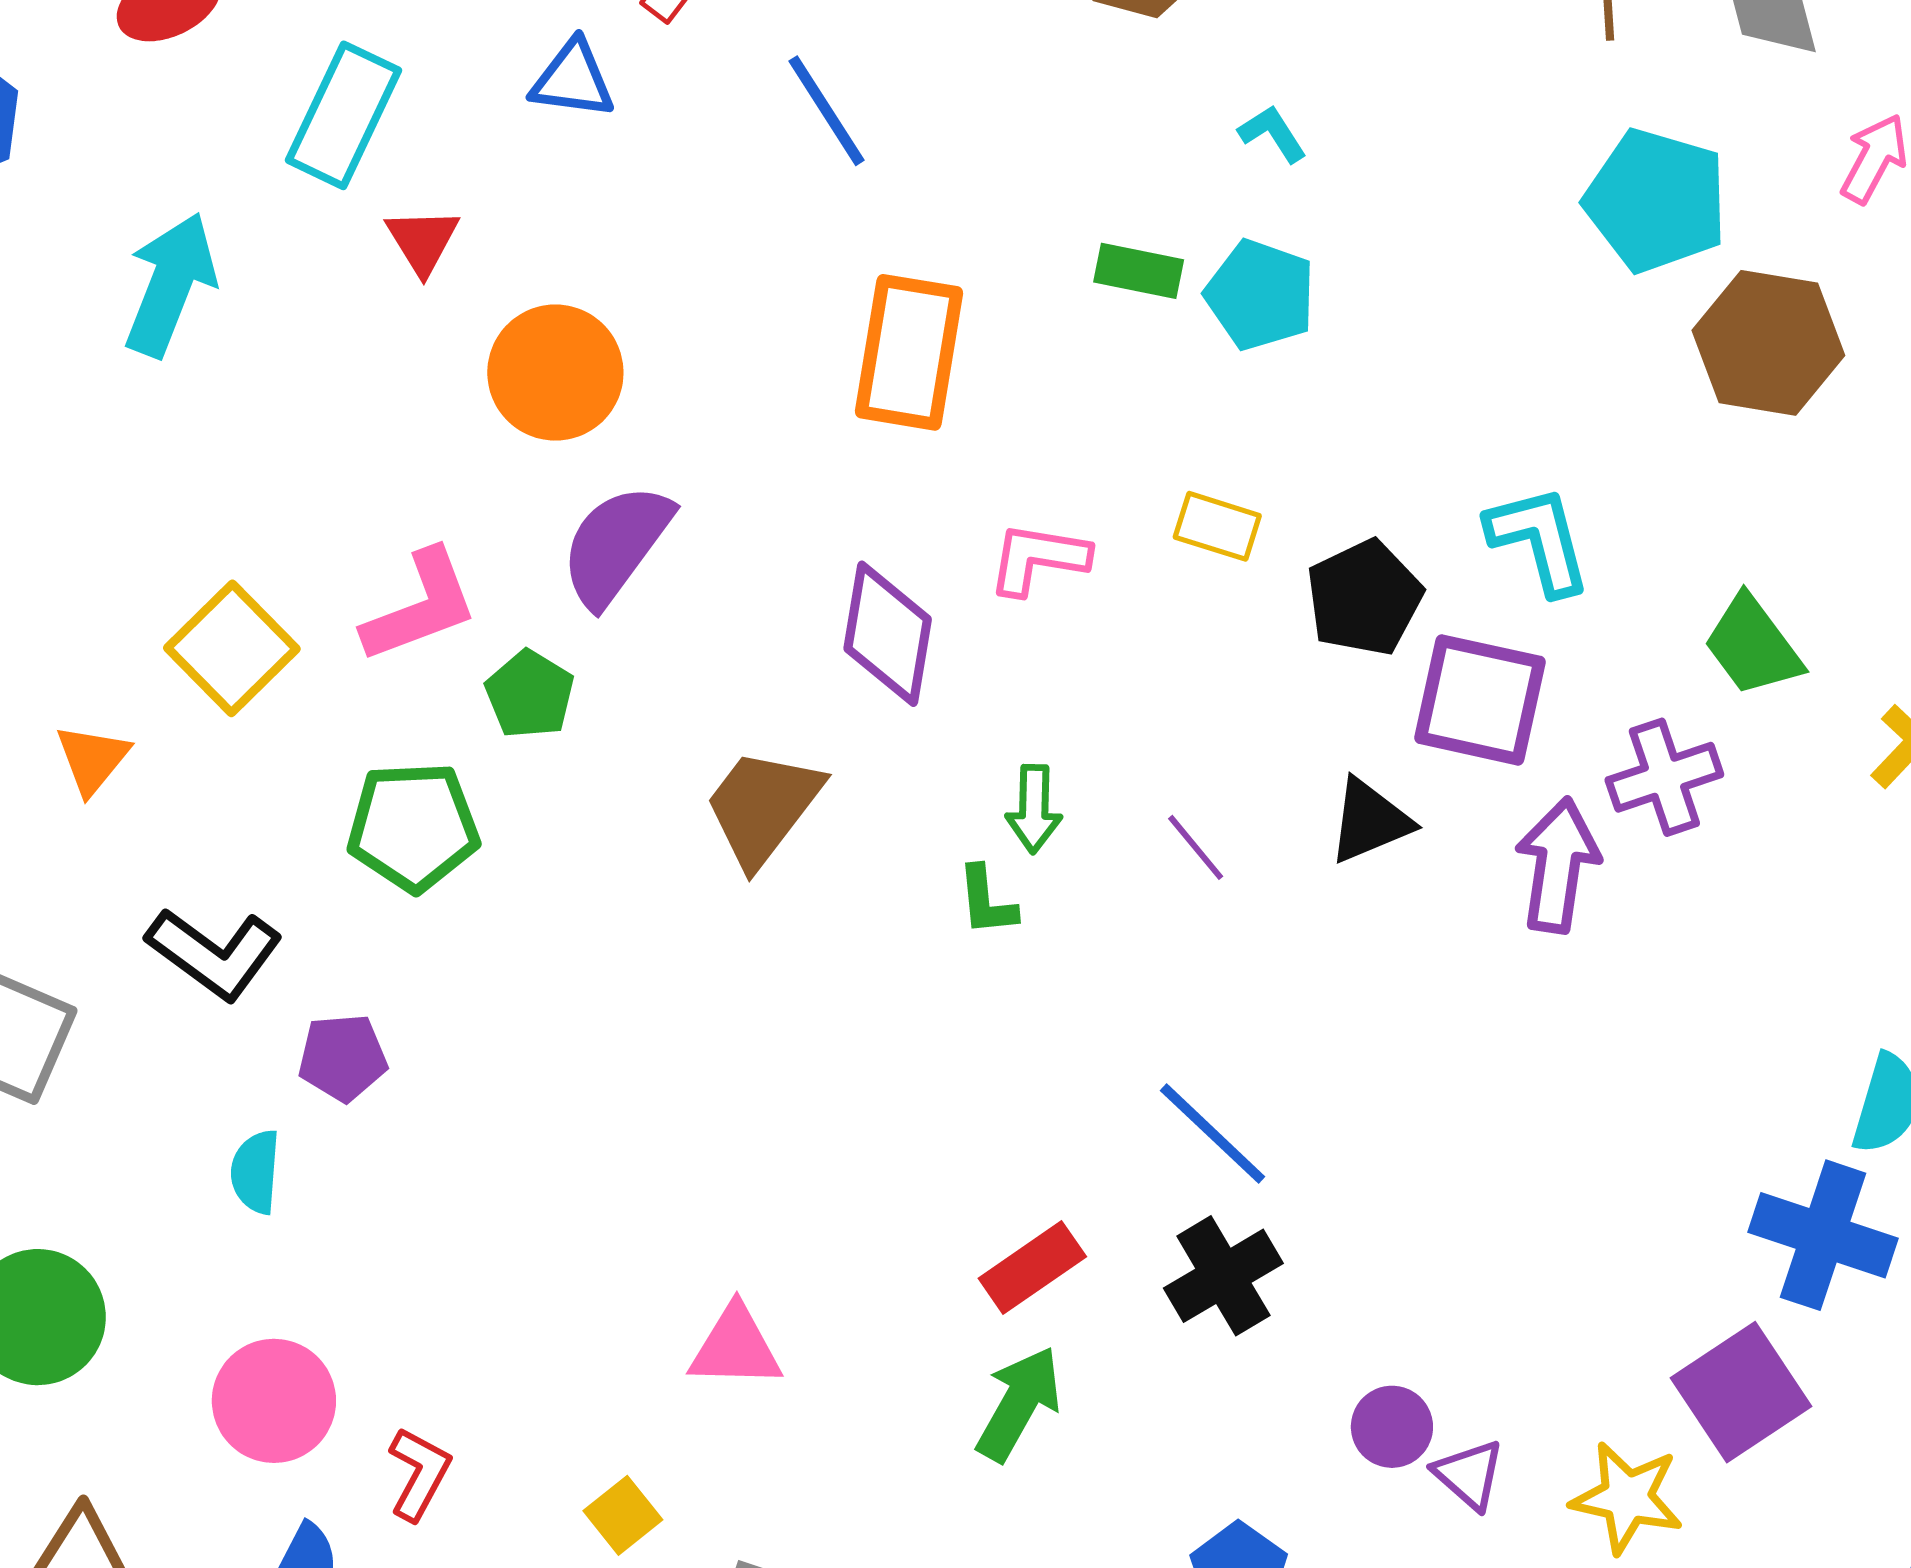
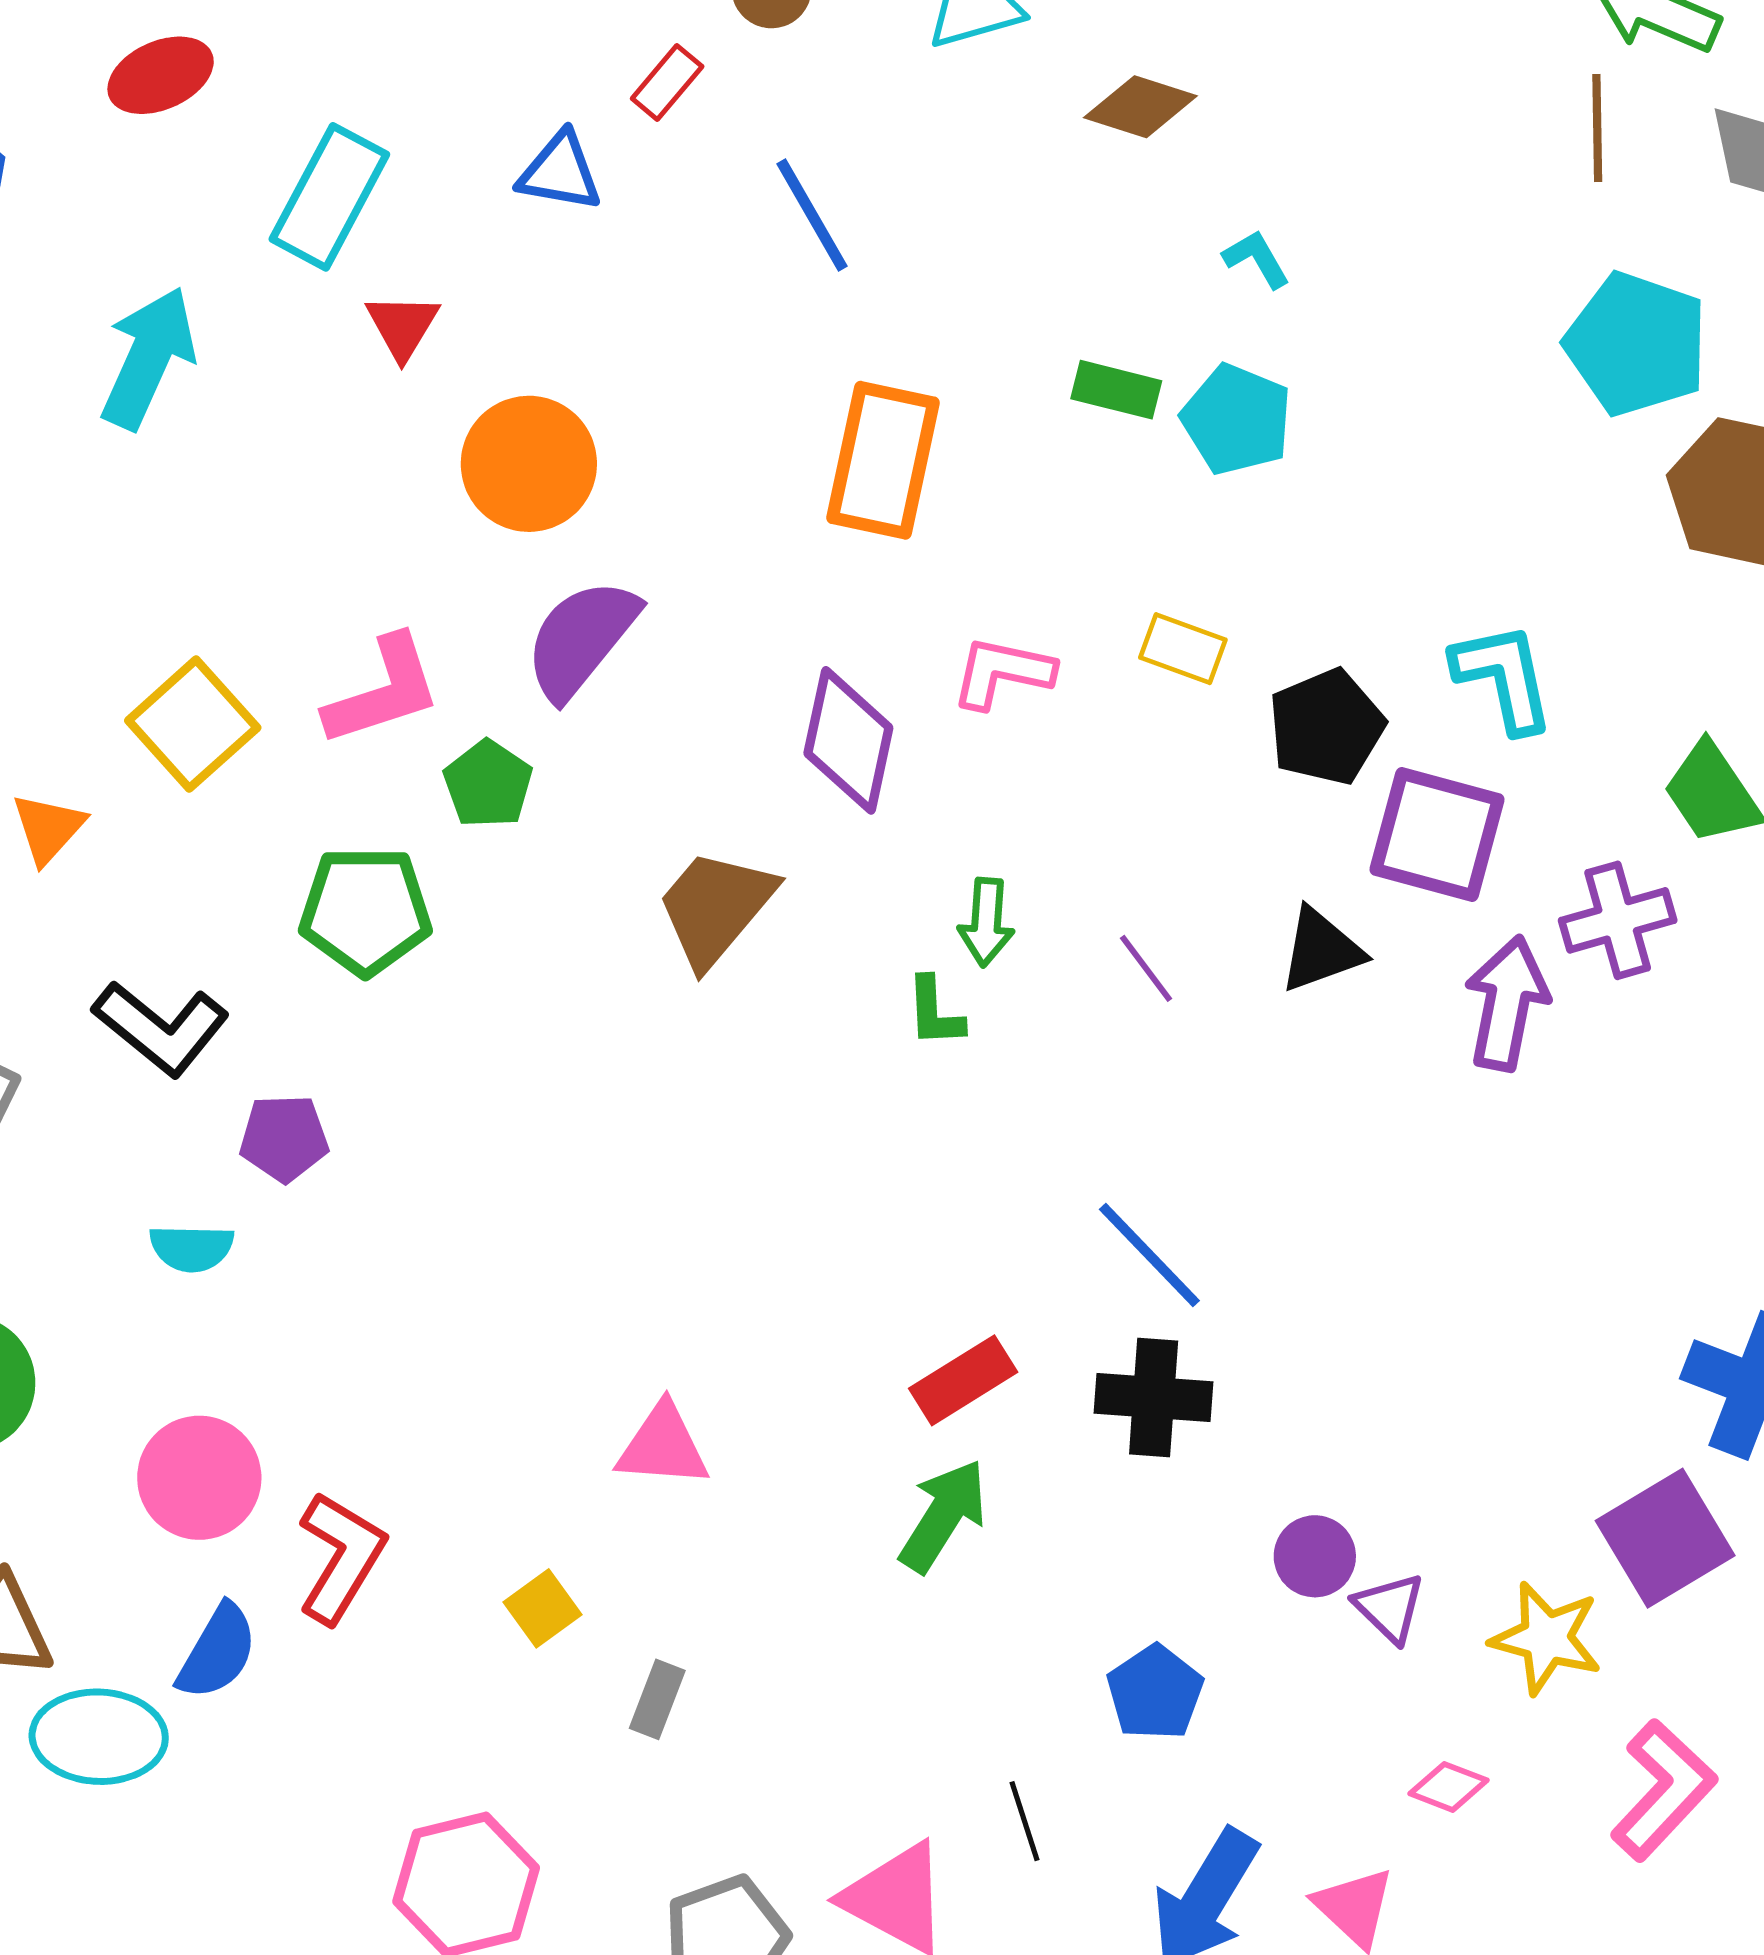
cyan semicircle: (255, 1172) -> (192, 1248), turned -96
black cross: (1223, 1276) -> (1154, 1398), turned 32
red L-shape: (419, 1474) -> (341, 1557), size x1.4

